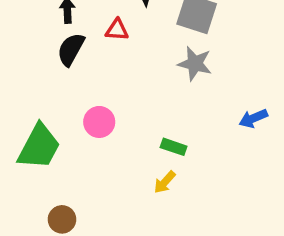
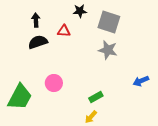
black semicircle: (71, 49) -> (38, 42), turned 42
green rectangle: (174, 147) -> (96, 97), turned -48

